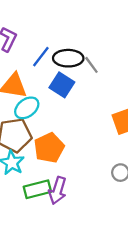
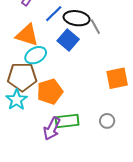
green rectangle: (37, 189) -> (67, 121), moved

